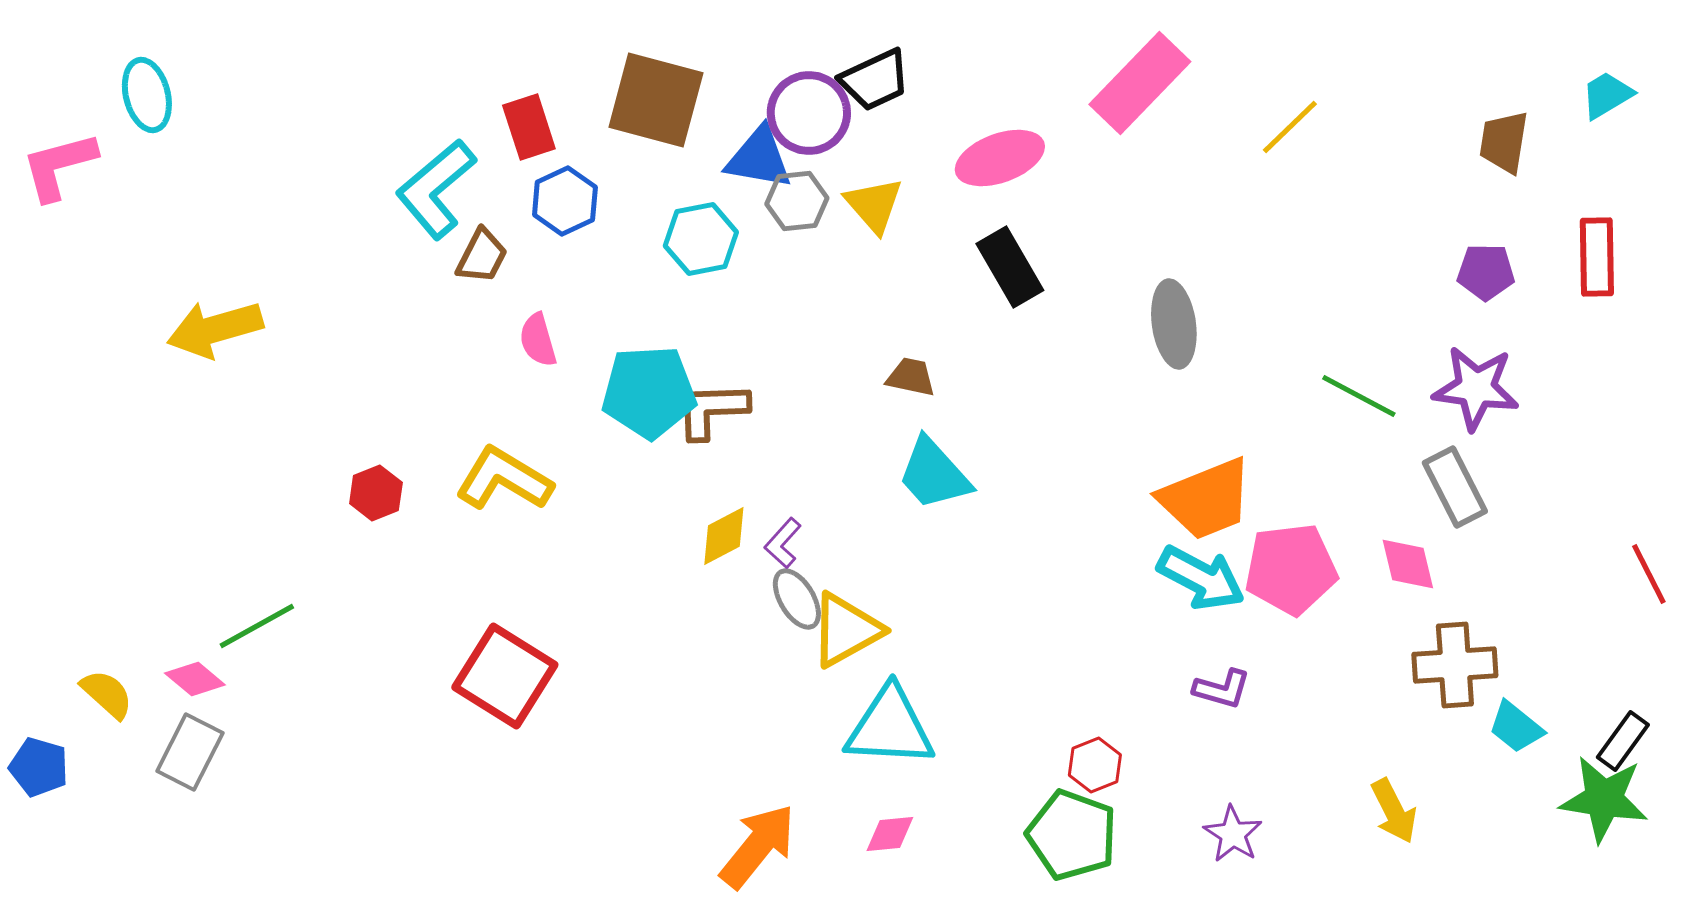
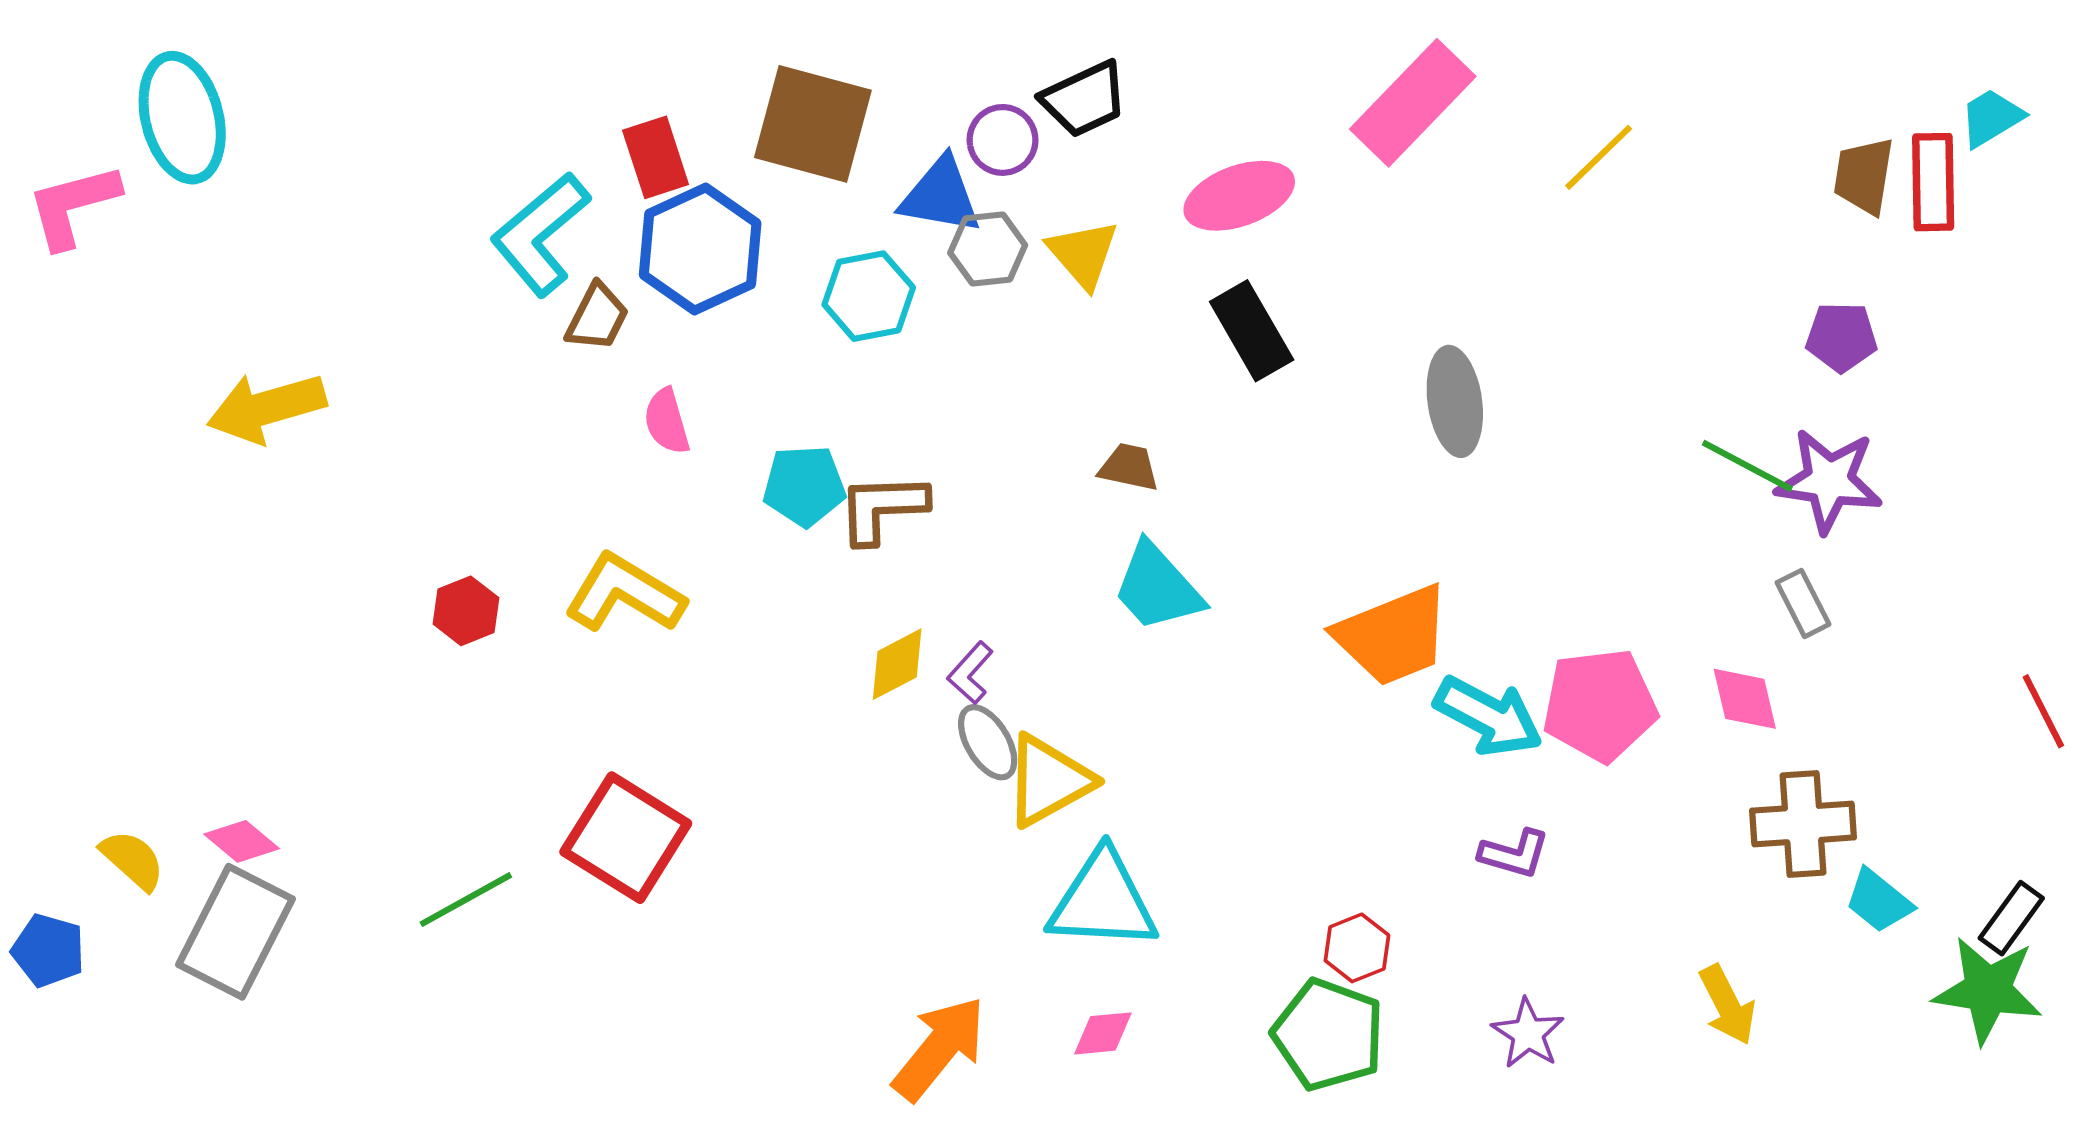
cyan ellipse: (147, 95) -> (182, 118), size x1.4
purple circle: (809, 113) -> (1003, 140), size x0.7
blue hexagon: (565, 201) -> (700, 249), size x1.5
red rectangle: (1597, 257) -> (1933, 182), moved
cyan pentagon: (649, 392) -> (804, 486), size x0.7
green line: (1359, 396) -> (1747, 466), moved
gray rectangle: (1455, 487) -> (1803, 603), size x0.7
orange trapezoid: (1206, 499) -> (1393, 636), moved
green line: (257, 626) -> (466, 900), moved
gray rectangle: (190, 752) -> (235, 932), size x1.4

